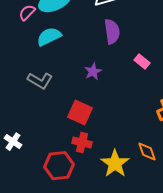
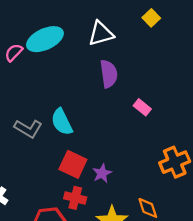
cyan semicircle: (49, 37) -> (62, 122), moved, turned -90
purple star: (93, 72) -> (102, 173), moved

